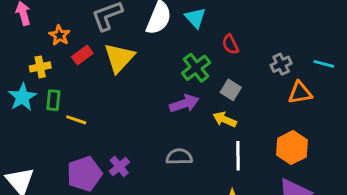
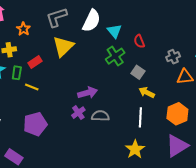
cyan triangle: (195, 18) -> (114, 31), moved
red rectangle: (82, 55) -> (35, 62), moved
purple arrow: (184, 104) -> (88, 93), moved
yellow arrow: (225, 119) -> (147, 92), moved
purple cross: (119, 167) -> (78, 113), moved

